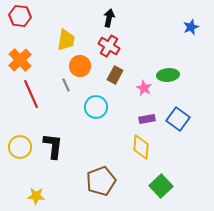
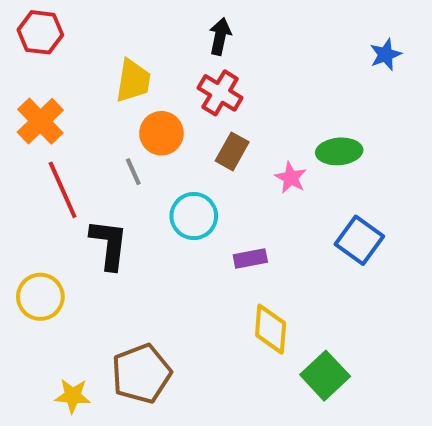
purple rectangle: (147, 119) -> (250, 258), moved
black L-shape: (53, 146) -> (109, 244), moved
yellow diamond: (141, 147) -> (271, 329), moved
brown pentagon: (101, 181) -> (141, 374), moved

